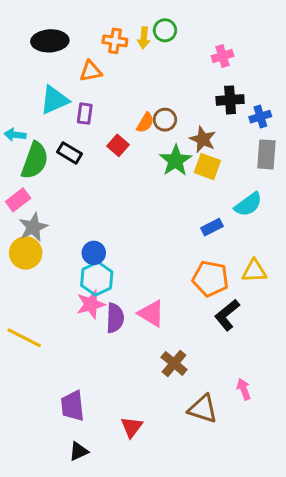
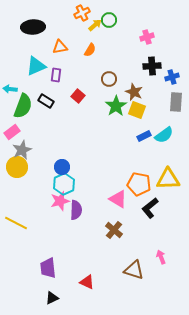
yellow arrow: (144, 38) -> (95, 25), turned -136
orange cross: (115, 41) -> (82, 13), moved, turned -35
orange semicircle: (145, 123) -> (90, 50), moved
blue rectangle: (212, 227) -> (144, 136), moved
yellow triangle: (254, 271) -> (168, 179), size x1.4
pink triangle: (151, 313) -> (118, 199), moved
brown cross: (174, 363) -> (114, 230), moved
red triangle: (132, 427) -> (87, 282), turned -42

